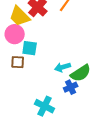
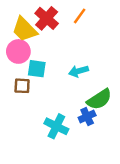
cyan arrow: (63, 67) -> (78, 71), moved
cyan cross: (45, 106) -> (56, 126), moved

